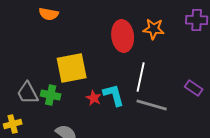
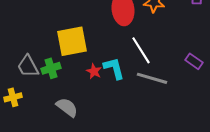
white line: (141, 77) -> (141, 50), turned -44
green cross: (51, 95) -> (51, 68), turned -30

